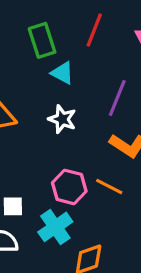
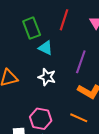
pink hexagon: (69, 187) -> (41, 119), moved

